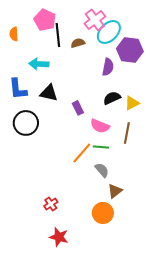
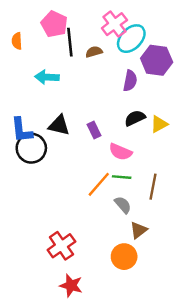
blue L-shape: (18, 89) -> (22, 130), moved
black triangle: (49, 93) -> (59, 125), moved
brown line: (127, 133) -> (153, 187), moved
red cross: (51, 204) -> (61, 246), size x1.6

